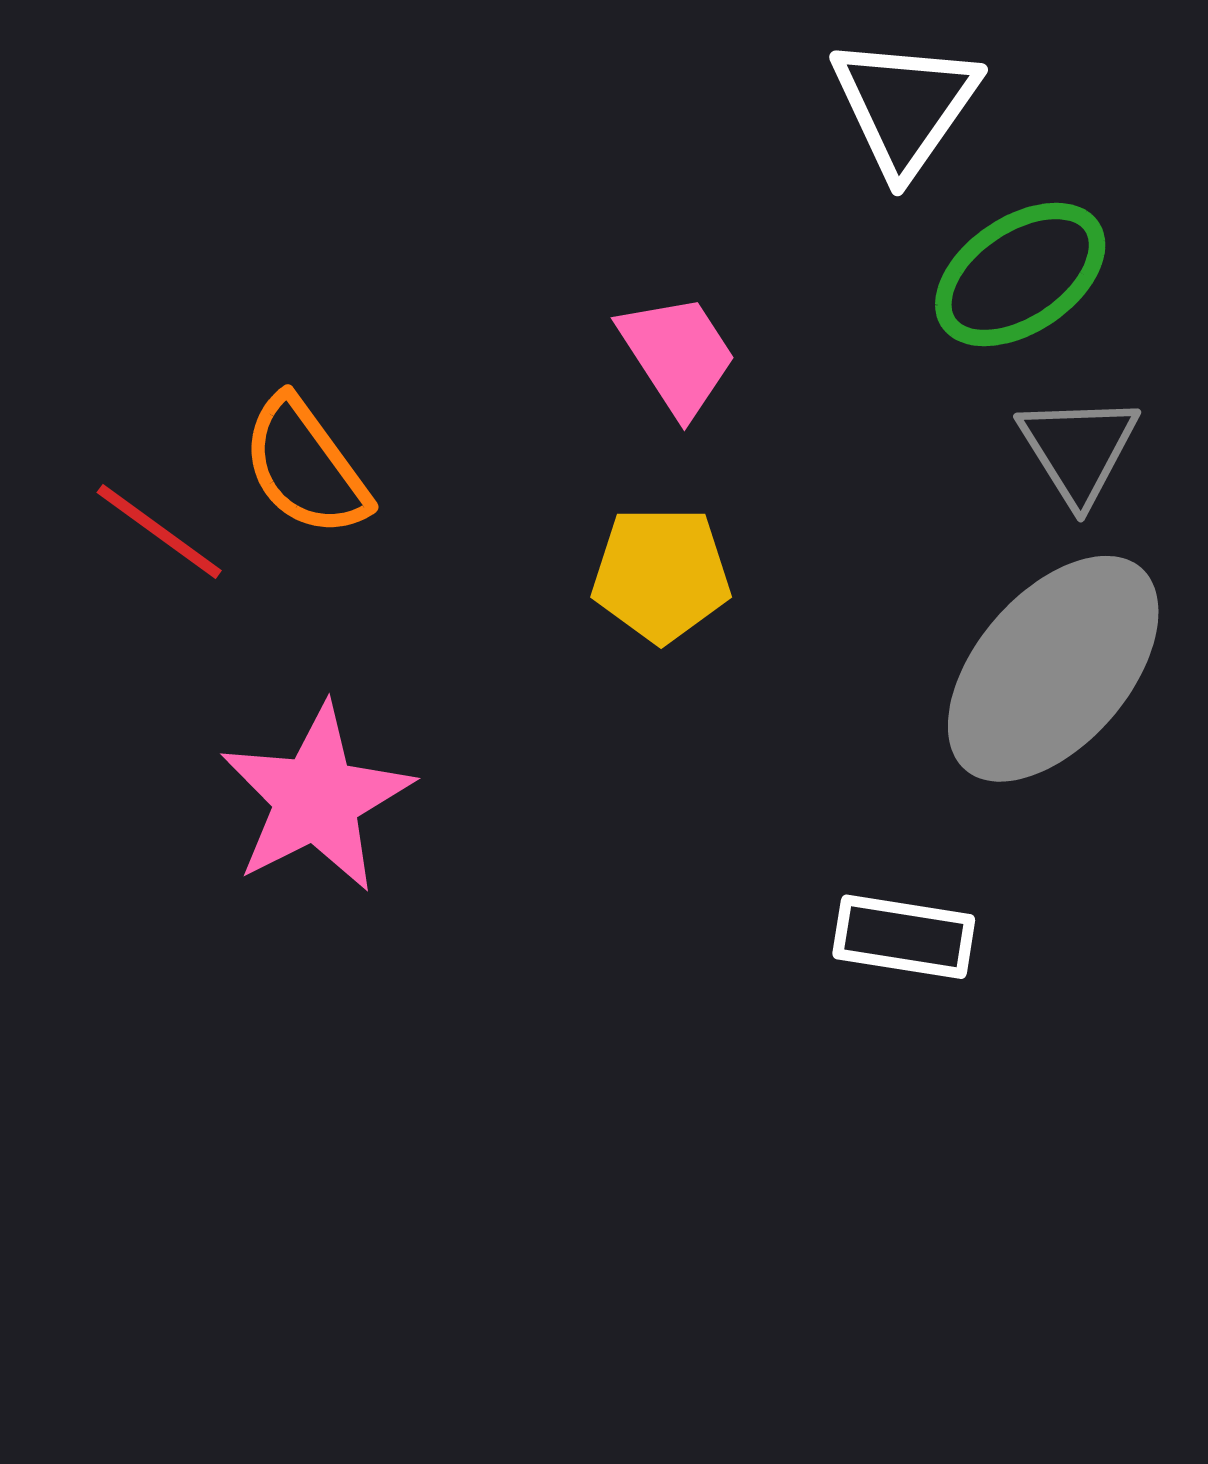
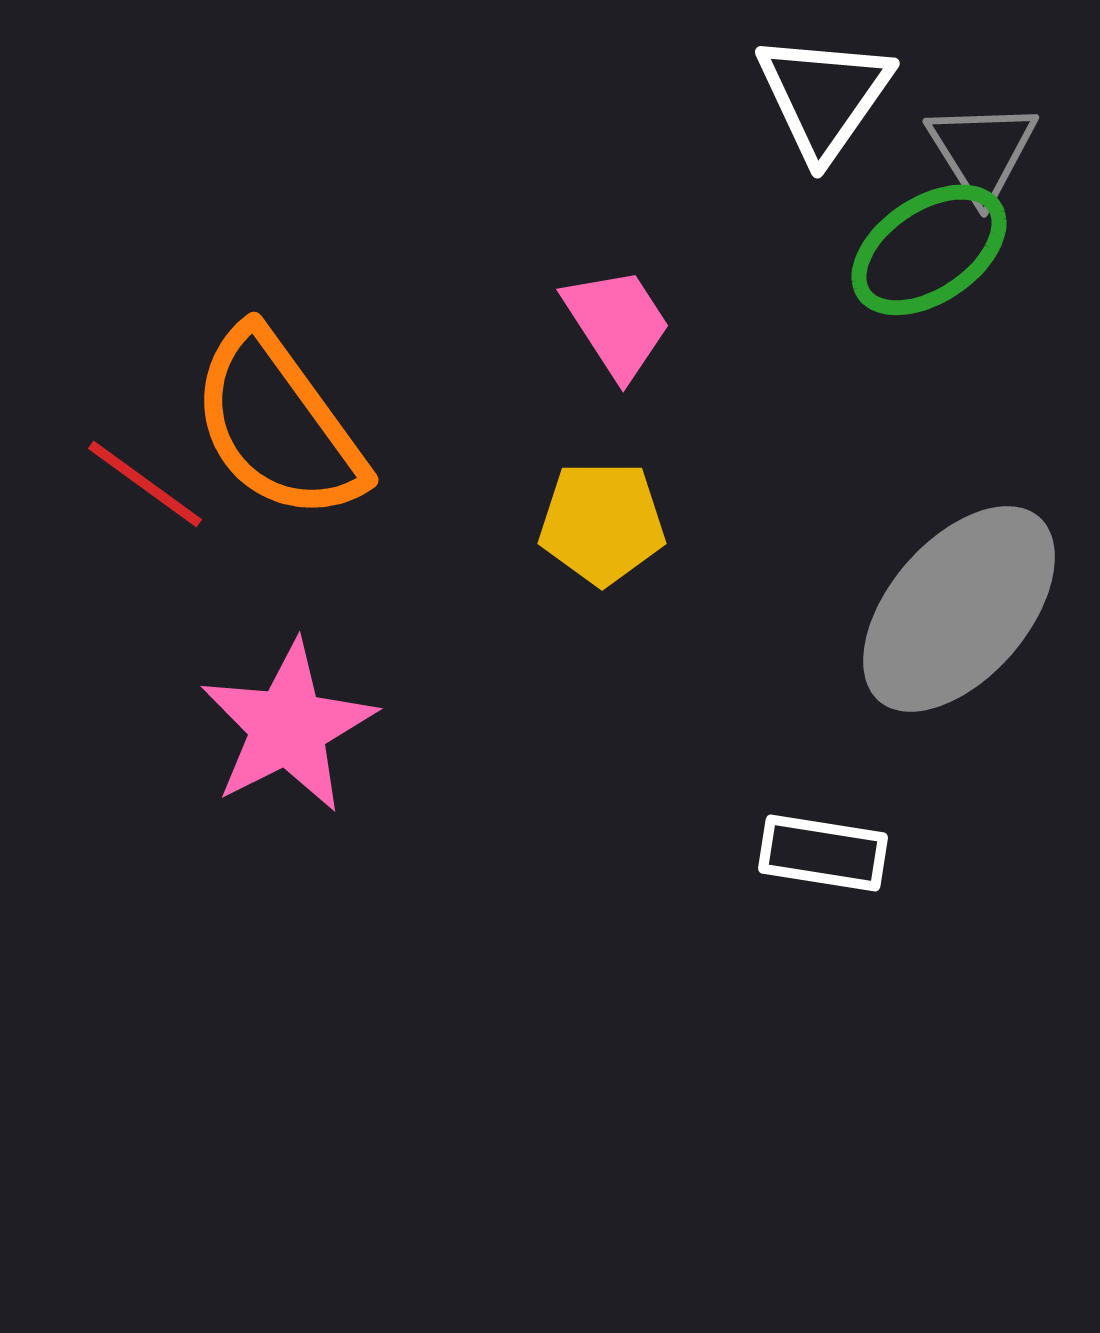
gray triangle: (1078, 449) -> (982, 151), moved
orange semicircle: (305, 467) -> (278, 425), size x1.5

